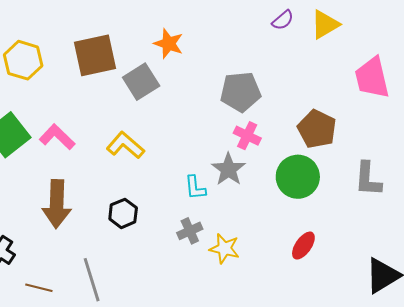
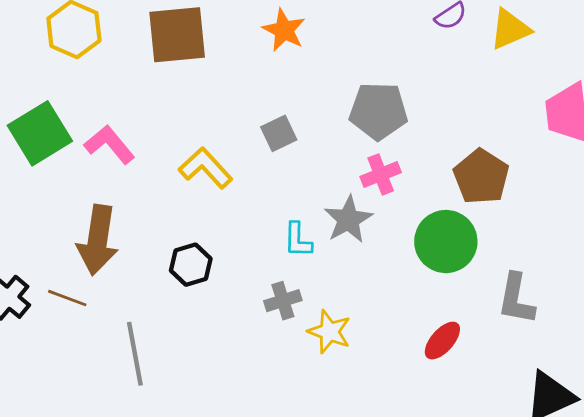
gray square: (141, 82) -> (279, 133), moved, size x0.7
pink cross: (247, 136) -> (381, 174), turned 36
gray L-shape: (368, 179) -> (516, 299), moved
brown line: (39, 288) -> (67, 298), moved

